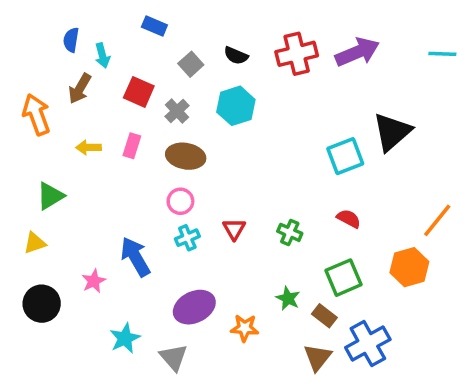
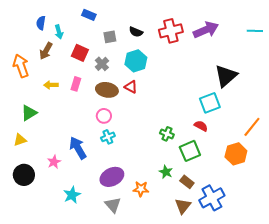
gray square: (191, 64) -> (110, 37), turned 32
cyan square: (345, 156) -> (210, 103), moved
red triangle: (234, 229) -> (131, 87), moved, turned -32
green square: (344, 278) -> (190, 151), moved
gray triangle: (173, 357) -> (113, 205), moved

